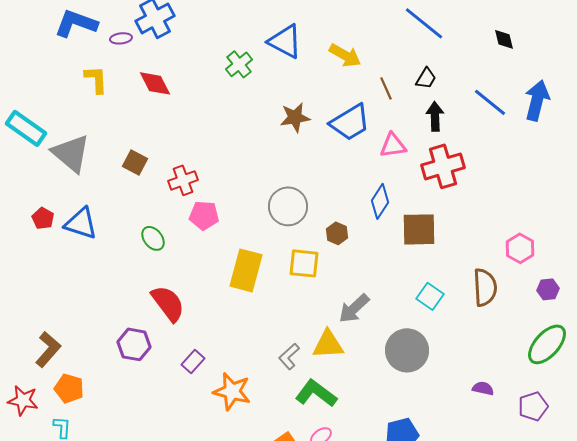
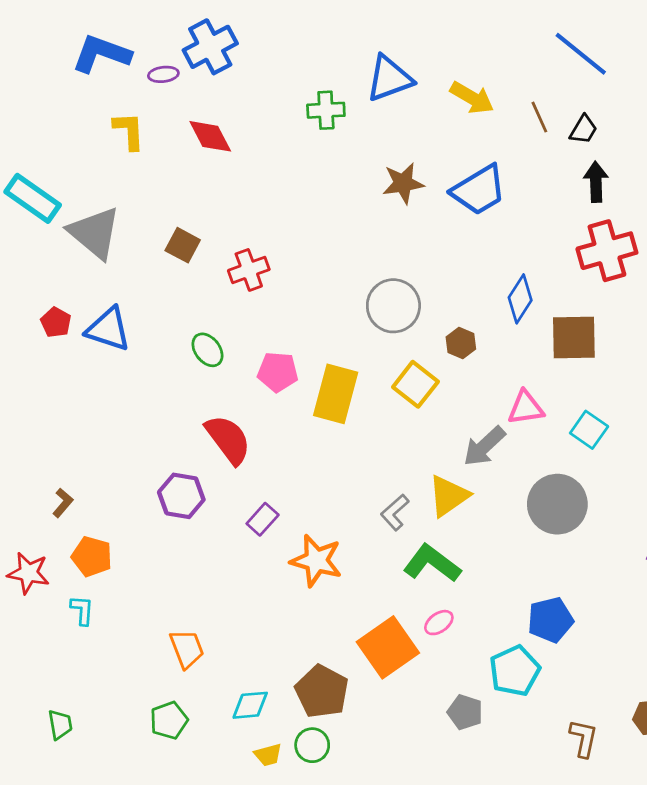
blue triangle: (285, 41) -> (389, 79), turned -48
green cross: (239, 64) -> (326, 110), turned 36
brown line: (386, 88) -> (539, 117), moved
pink triangle: (393, 145) -> (526, 408), moved
pink pentagon: (204, 215) -> (278, 372), moved
yellow square: (304, 263) -> (415, 384), turned 32
yellow triangle: (328, 344) -> (449, 496), turned -32
brown L-shape: (48, 349) -> (63, 503), size x0.6

